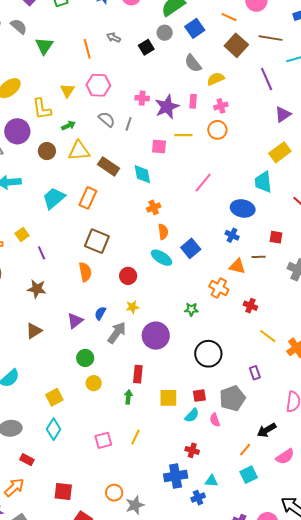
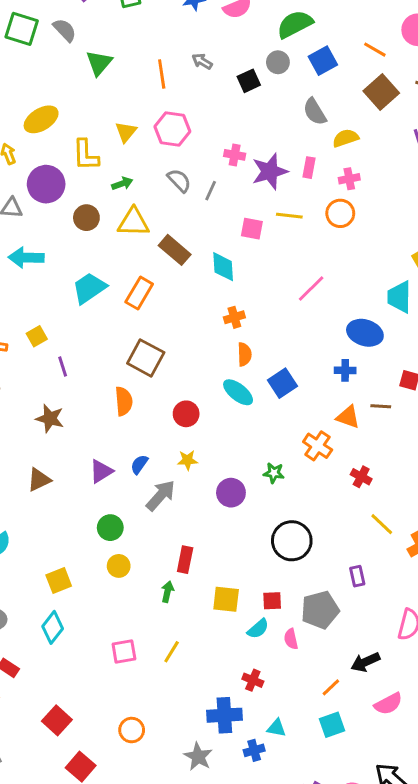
blue cross: (232, 235) -> (345, 370), turned -32
purple circle: (156, 336) -> (231, 493), moved, size x0.7
red square: (63, 491) -> (57, 720), turned 30
gray star: (135, 505) -> (198, 757), moved, turned -30

